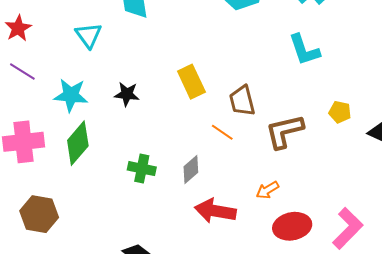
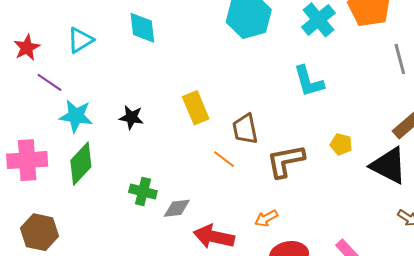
cyan triangle: (89, 35) -> (80, 40), moved, turned 32
purple line: (22, 72) -> (49, 82), moved
gray diamond: (191, 170) -> (177, 208), moved, turned 32

